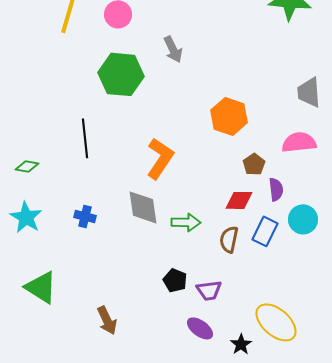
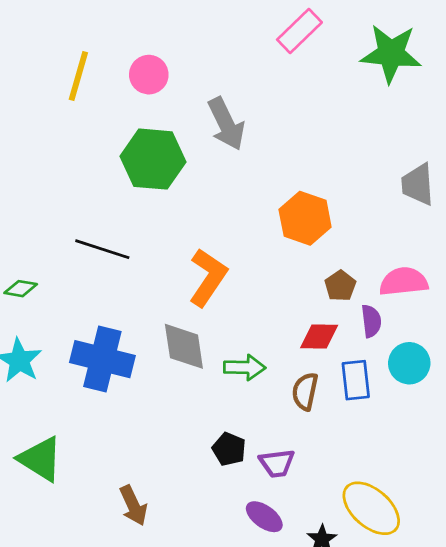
gray arrow: (173, 49) -> (226, 124), size x1.4
black line: (85, 138) -> (102, 249), turned -66
pink semicircle: (299, 142) -> (404, 282), moved
blue cross: (85, 216) -> (102, 359), size x2.0
blue rectangle: (265, 231) -> (356, 380), turned -32

